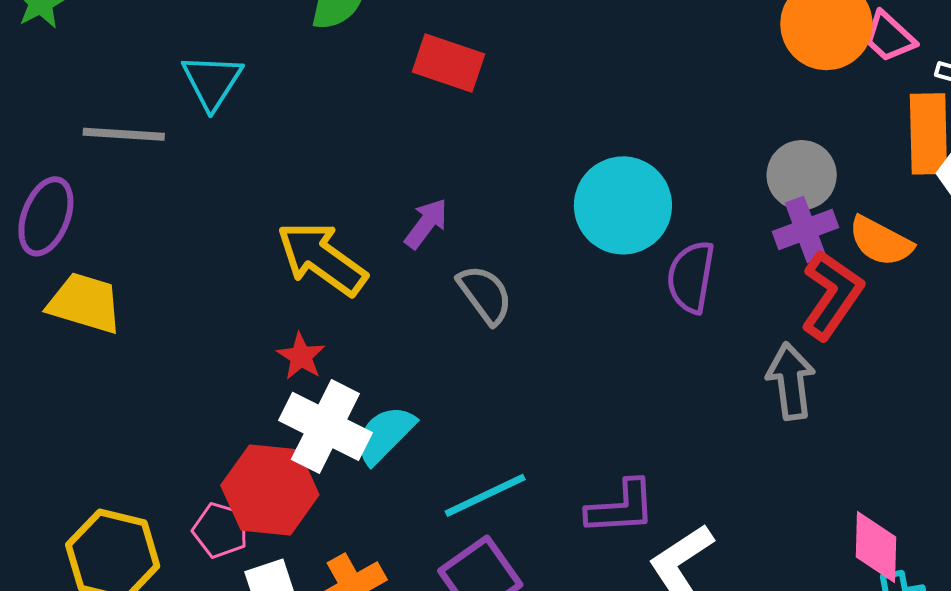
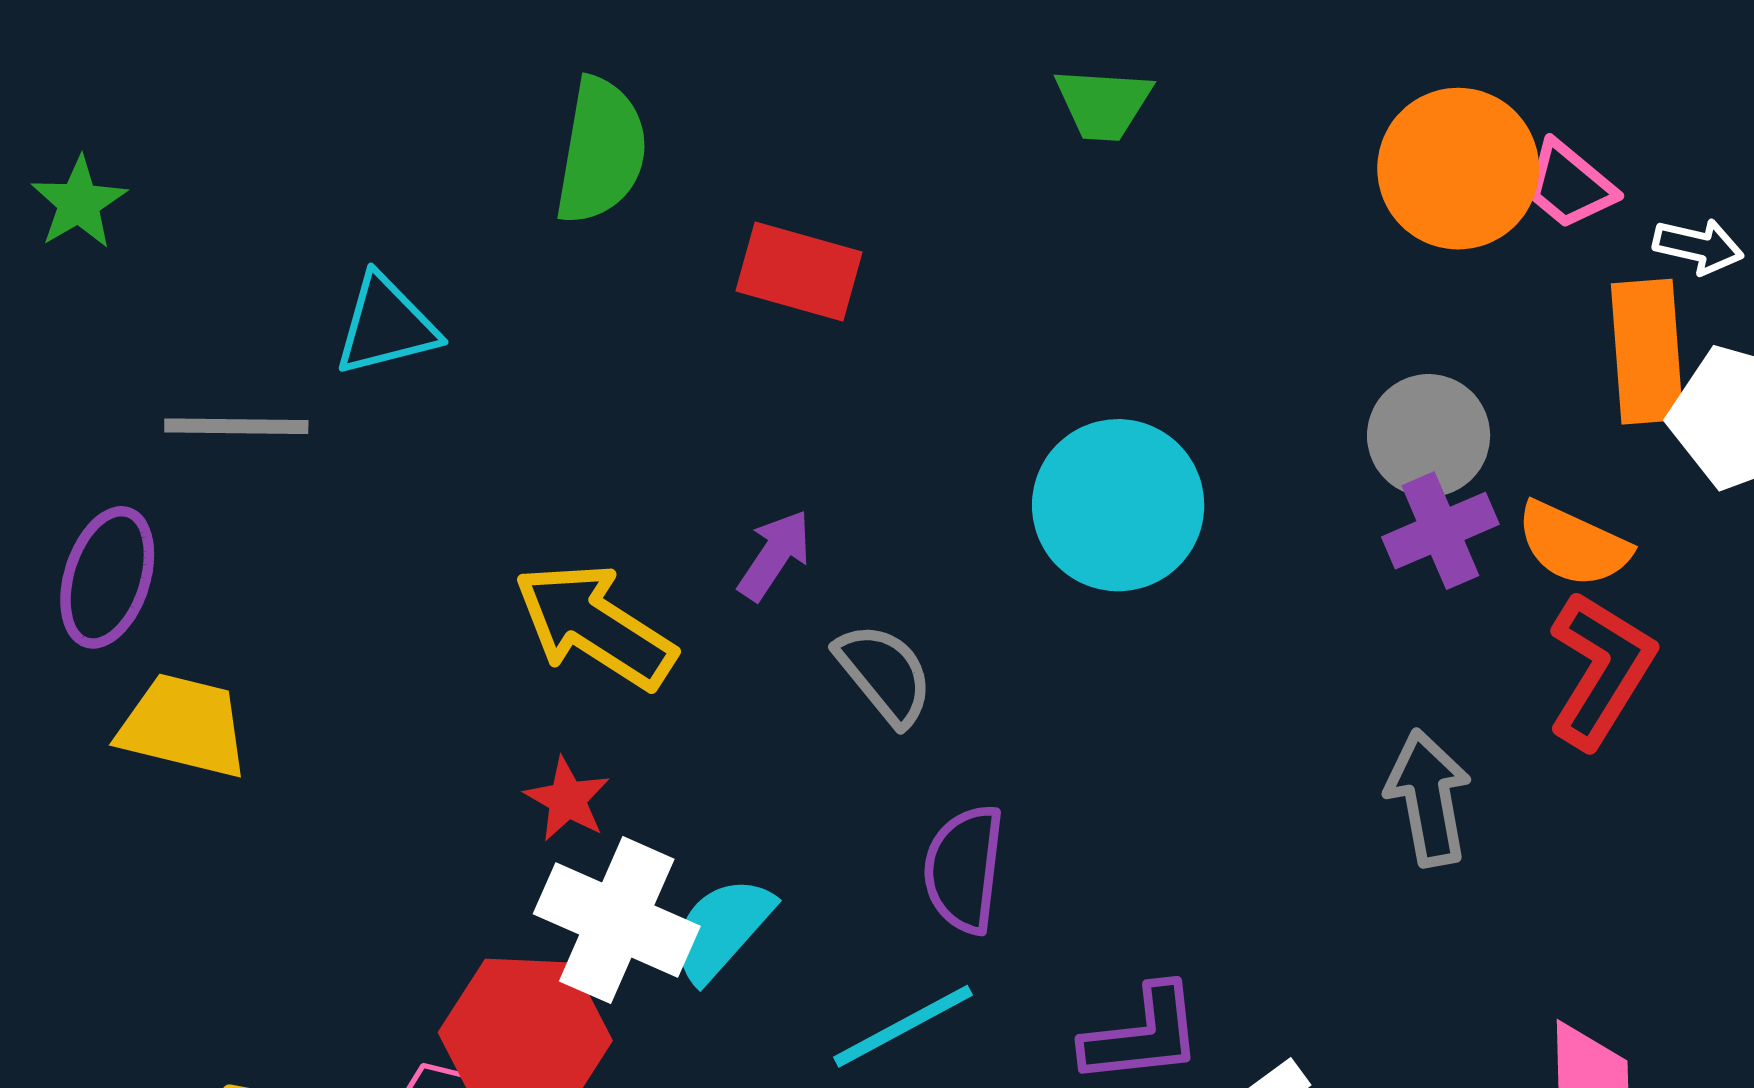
cyan triangle: (212, 81) -> (386, 325), turned 46
purple semicircle: (691, 277) -> (964, 869), moved
red L-shape: (832, 295) -> (1601, 670), moved

